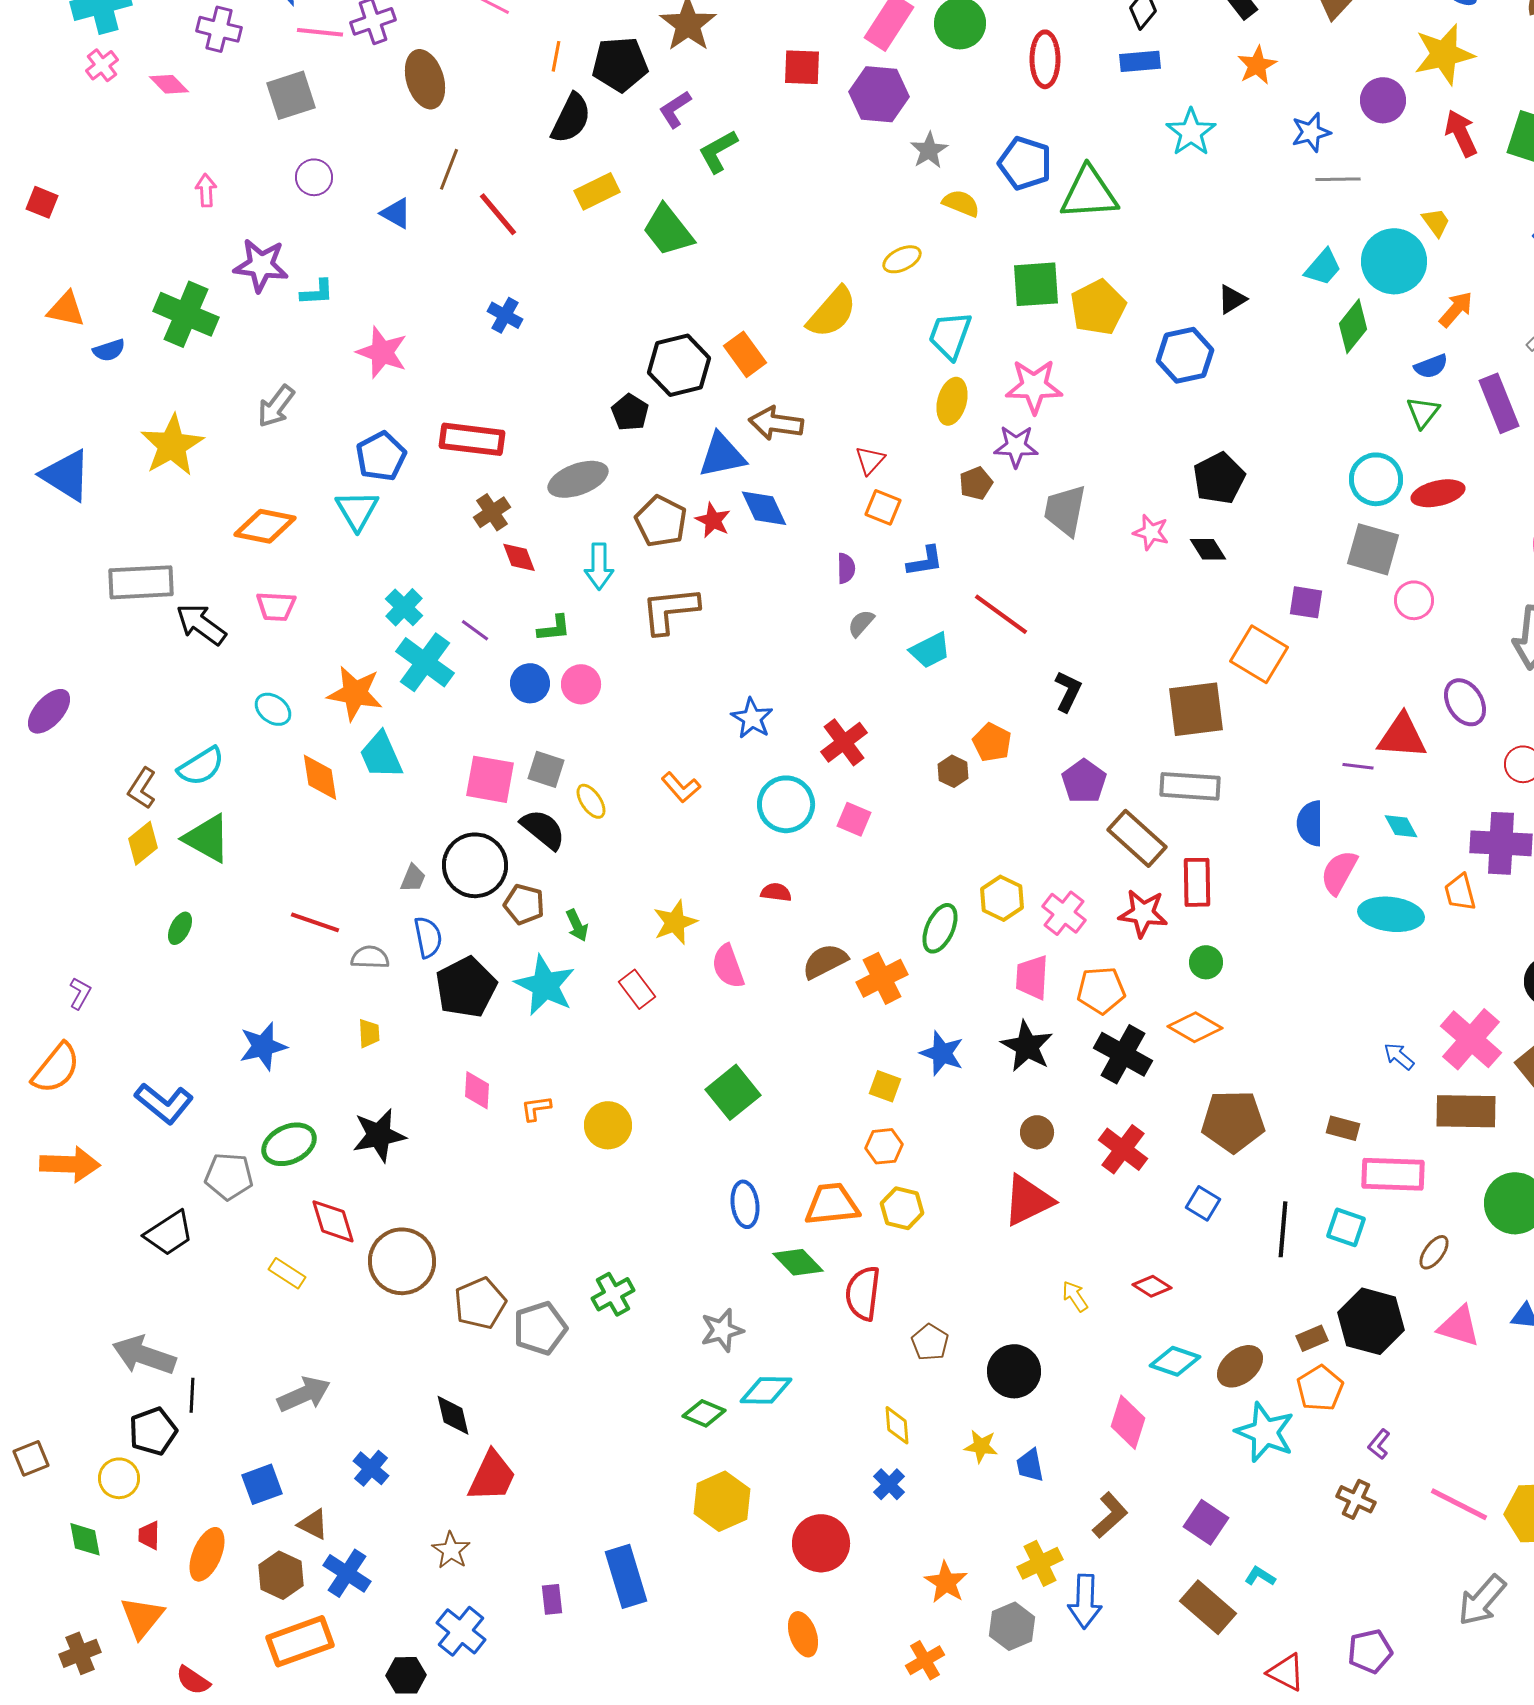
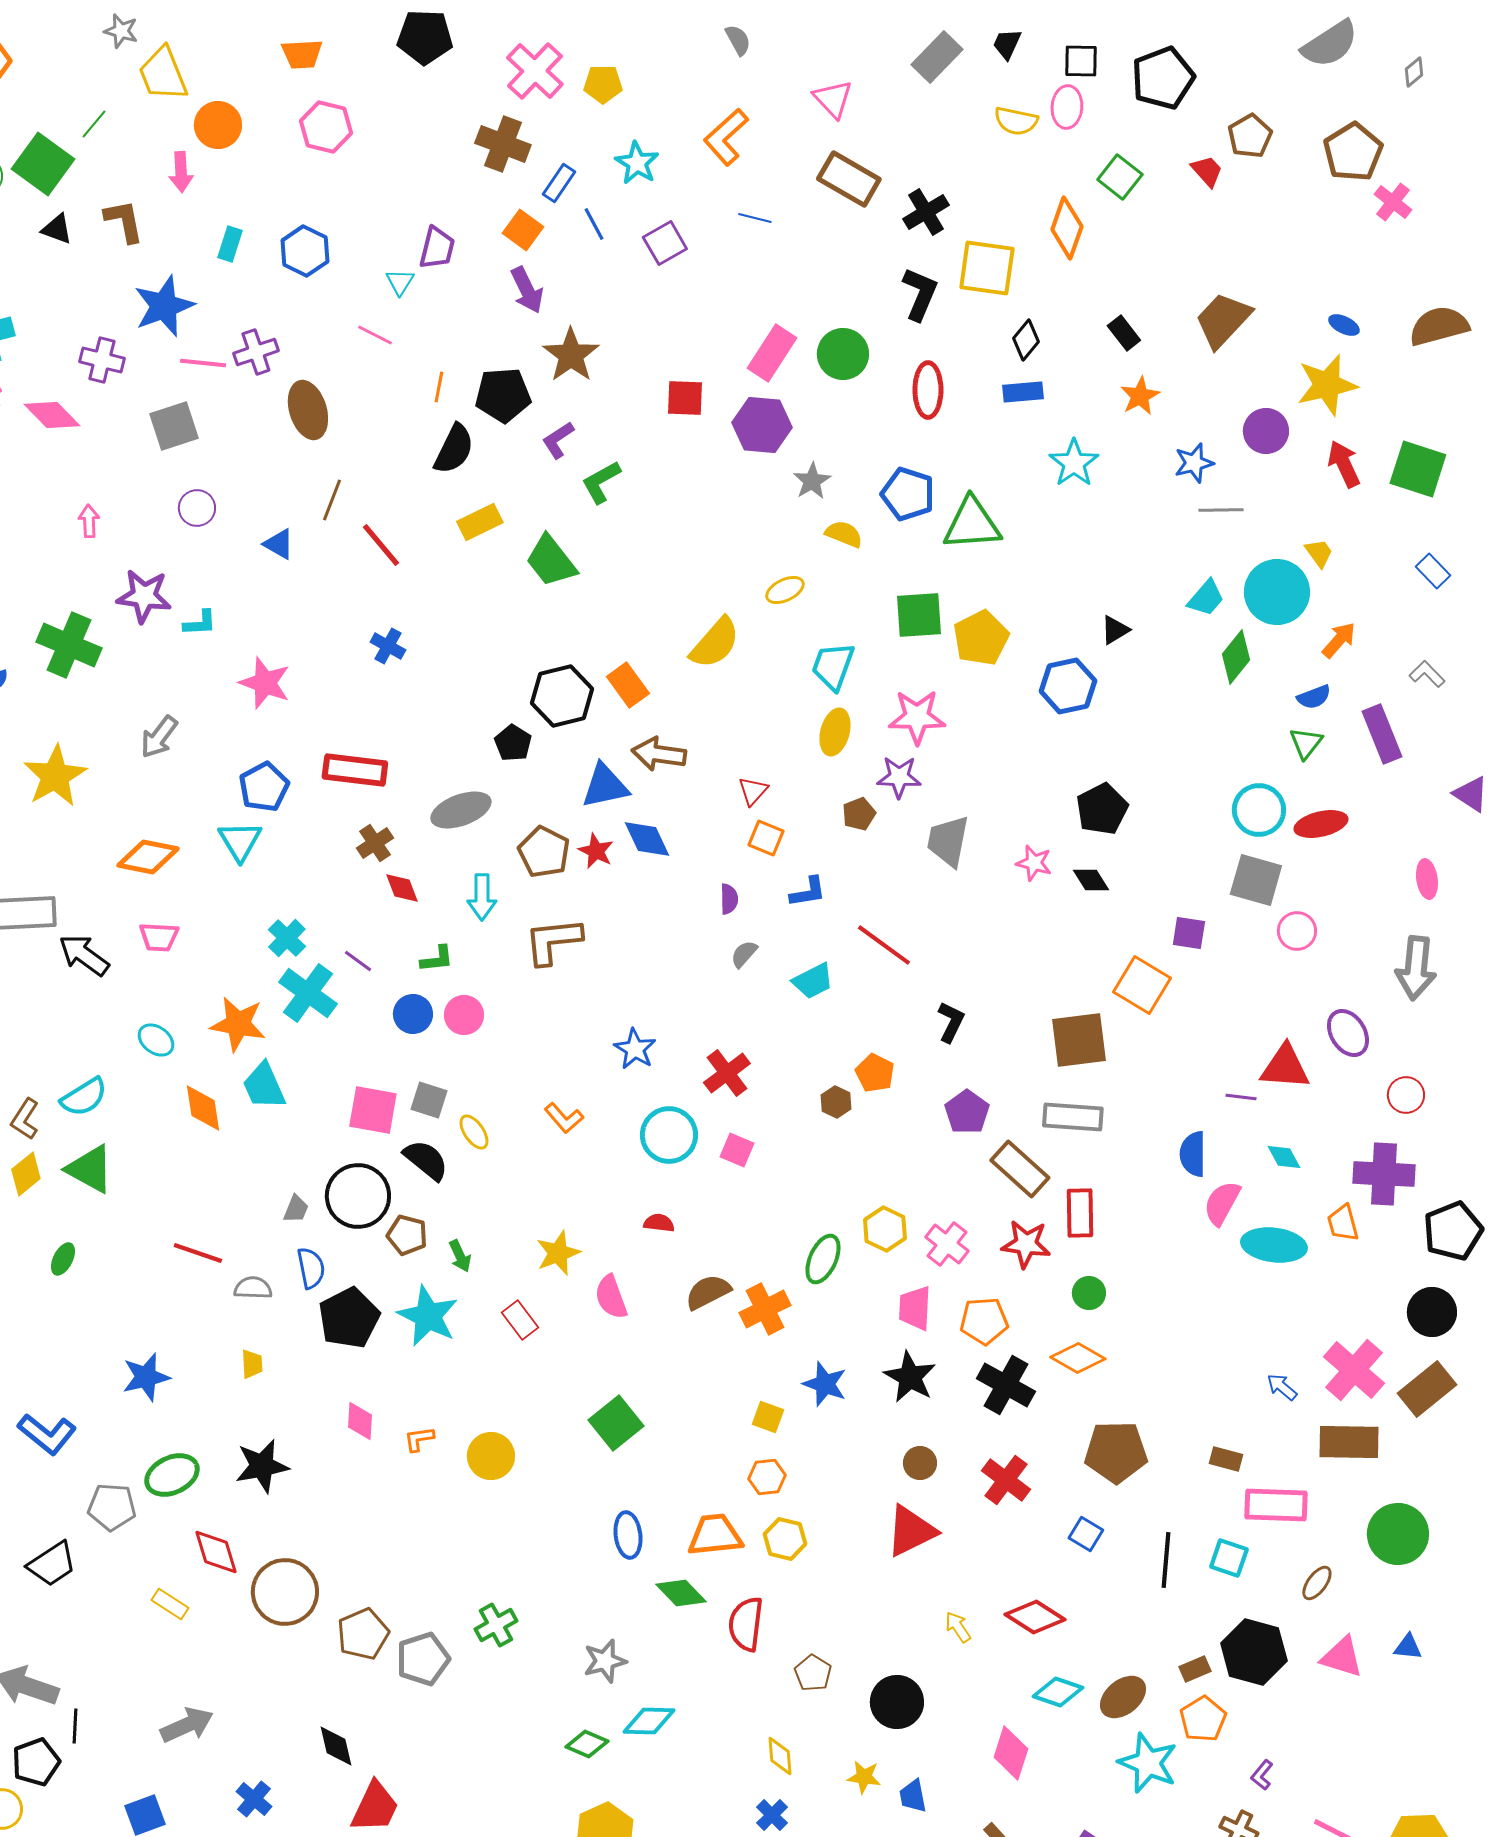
pink diamond: (169, 84) -> (52, 415), size x1.4
red diamond: (1152, 1286) -> (1035, 1617), size x1.5

